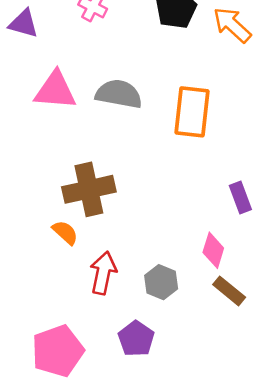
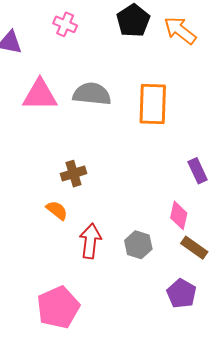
brown cross: (89, 189) -> (74, 174), size x0.6
purple pentagon: (136, 339) -> (181, 293), moved

